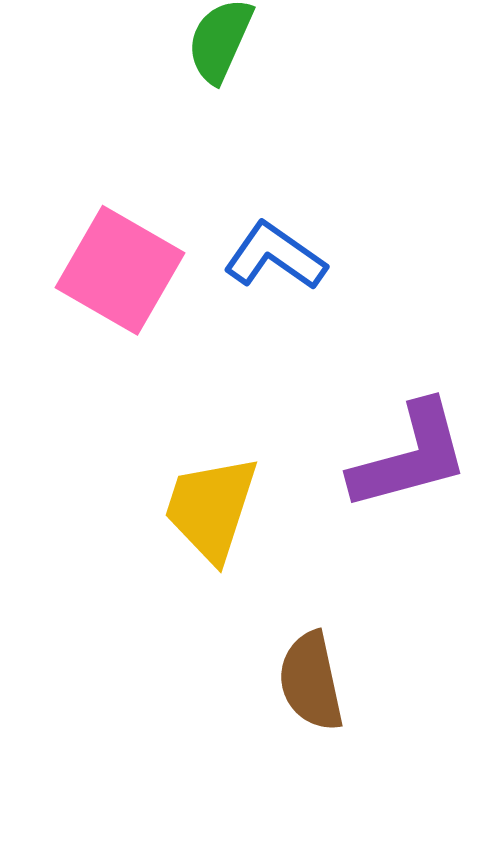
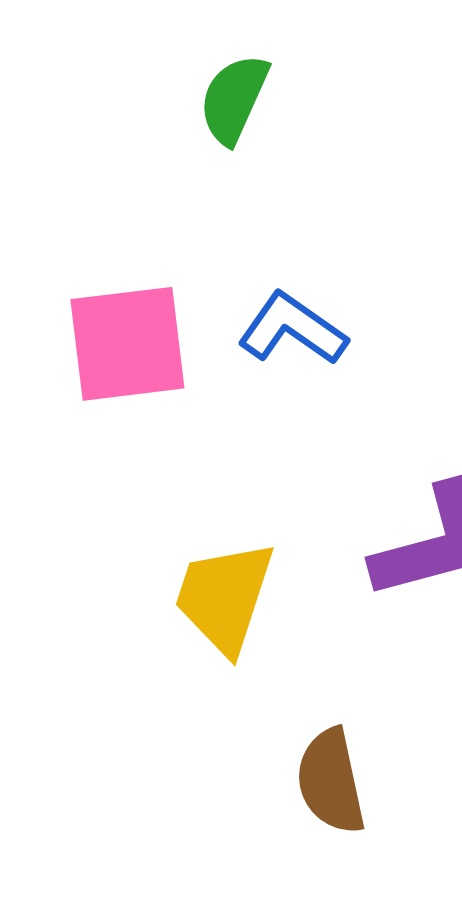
pink square: (120, 270) -> (127, 344), turned -37

